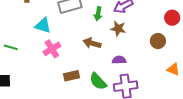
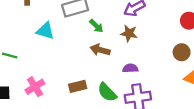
green arrow: (98, 14) -> (96, 26), moved, turned -56
brown circle: (158, 41) -> (182, 52), moved
pink cross: (52, 49) -> (35, 87), moved

